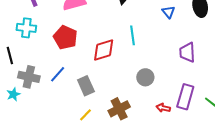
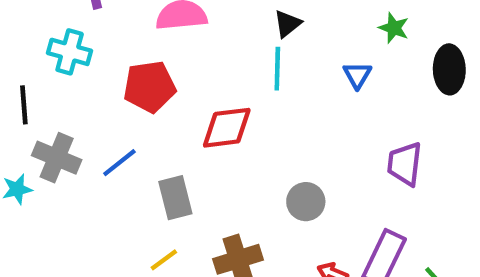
blue triangle: (169, 12) -> (357, 75), moved
cyan line: (133, 35) -> (277, 69), moved
red pentagon: (65, 37) -> (150, 87), turned 30

